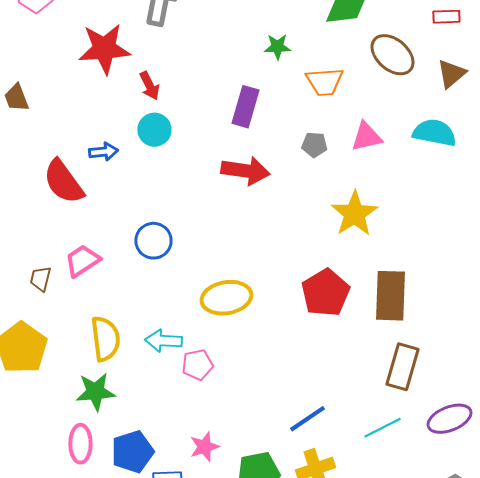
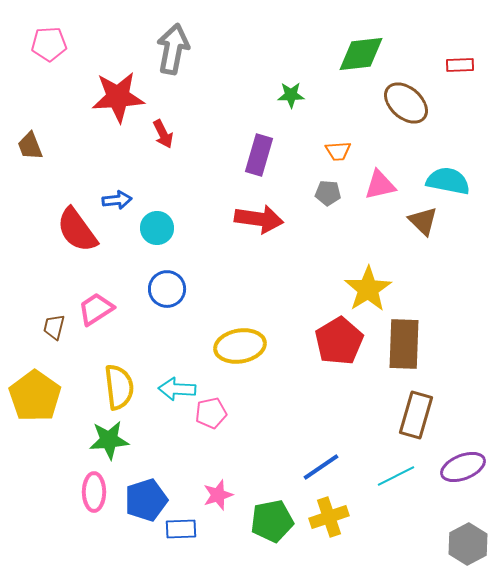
brown triangle: (451, 74) -> (423, 221), moved, turned -36
orange trapezoid: (324, 82) -> (338, 151), moved, size x0.7
cyan circle: (154, 130) -> (157, 228), moved
yellow star: (354, 214) -> (368, 289), moved

